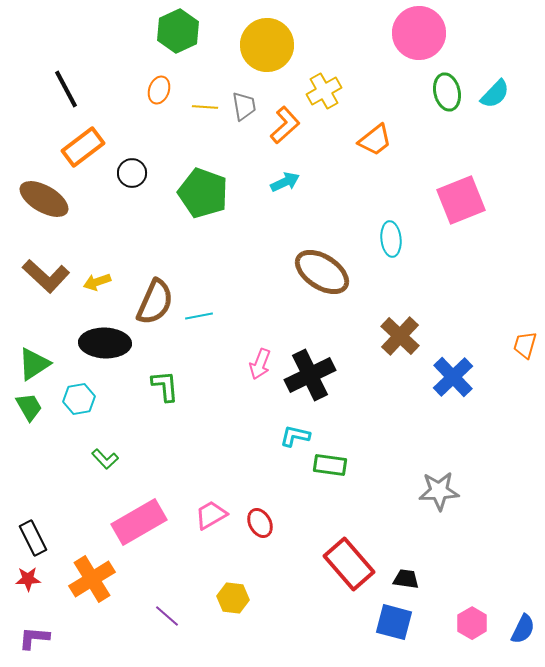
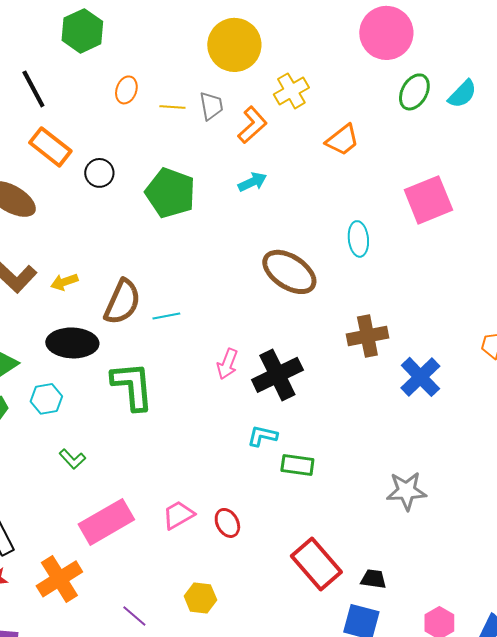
green hexagon: (178, 31) -> (82, 31), moved
green ellipse: (447, 92) -> (414, 92), turned 42
orange rectangle: (83, 147) -> (50, 147), turned 75
brown cross: (400, 336) -> (367, 336), turned 36
green L-shape: (165, 386) -> (132, 386), size x1.6

